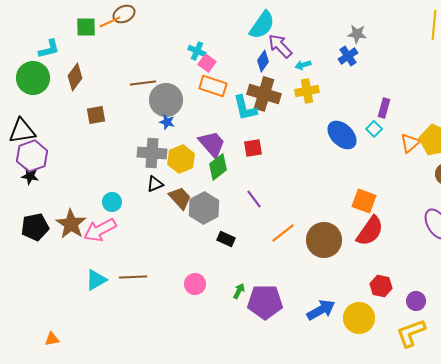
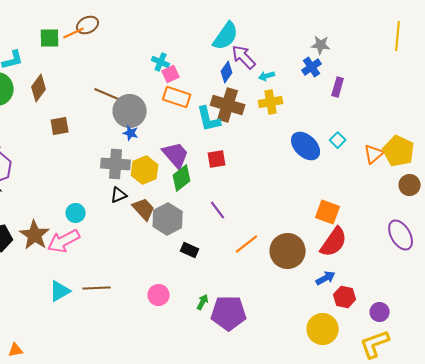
pink square: (207, 63) -> (171, 74), turned 30
brown line: (143, 83) -> (107, 94), turned 30
purple rectangle: (384, 108) -> (338, 87), moved
blue arrow: (321, 310) -> (326, 278), moved, size x0.7

